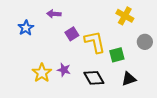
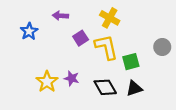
yellow cross: (125, 16) -> (110, 18), moved
black triangle: (129, 79) -> (134, 88), moved

